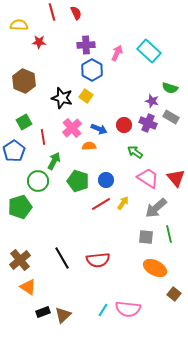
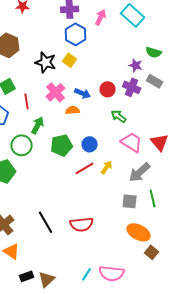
green pentagon: (78, 181) -> (62, 145), turned -30
brown square: (174, 294) -> (152, 252), moved

